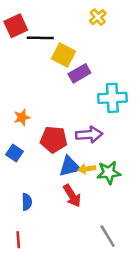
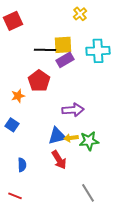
black line: (40, 38) -> (45, 50), moved
yellow square: (63, 55) -> (63, 45), moved, turned -30
cyan cross: (112, 98) -> (98, 51), moved
red pentagon: (54, 139) -> (39, 81), moved, turned 30
red line: (18, 240) -> (15, 196), turned -64

